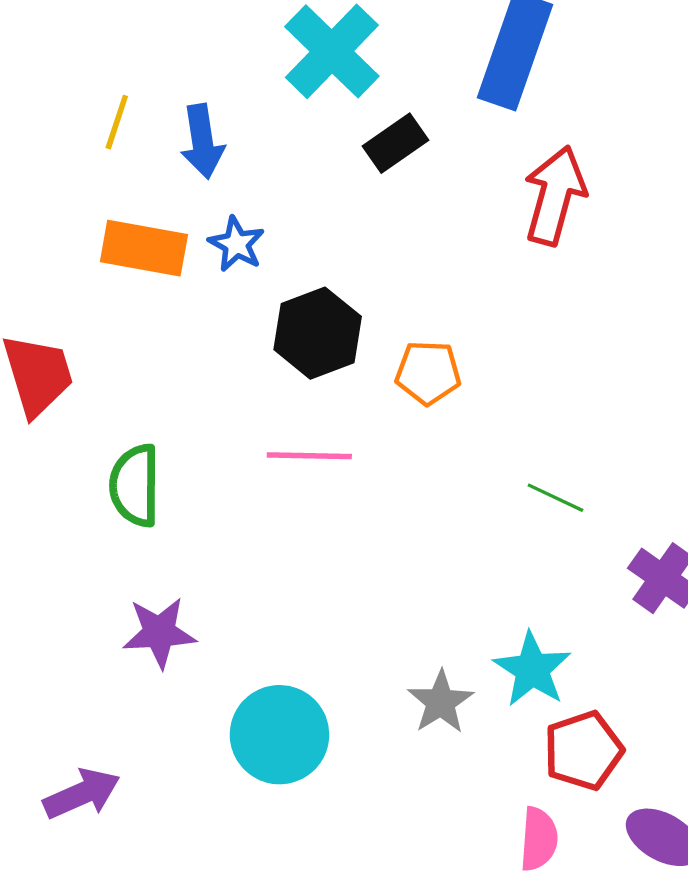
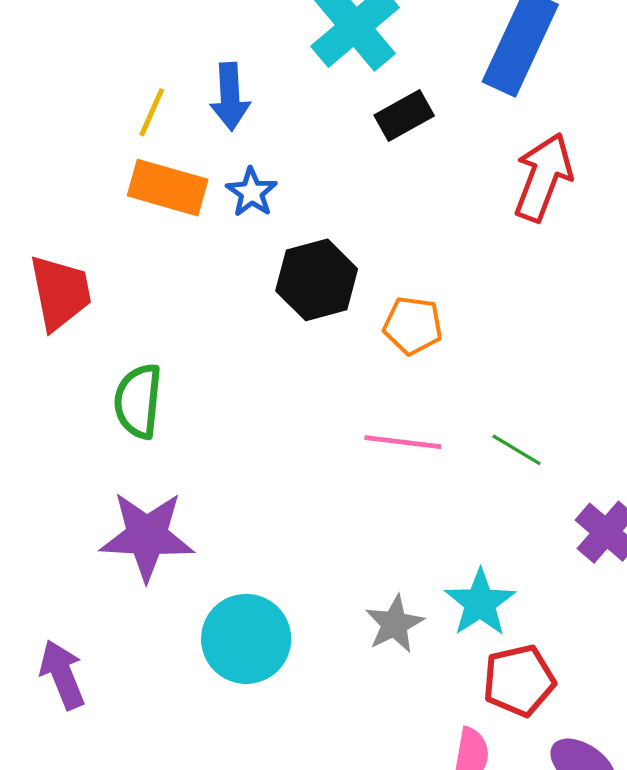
yellow line: (117, 122) -> (152, 112), moved
pink line: (309, 456) -> (403, 442), moved
purple star: (159, 633) -> (147, 536), size x1.4
purple arrow: (82, 794) -> (62, 674), turned -94

